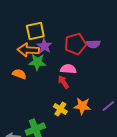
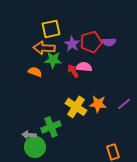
purple star: (44, 46) -> (72, 44), moved
red arrow: (63, 82) -> (73, 71), moved
yellow cross: (60, 109) -> (76, 107), size x1.5

